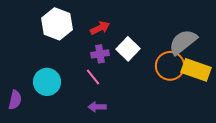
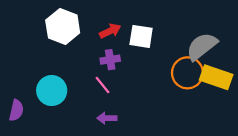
white square: (128, 49) -> (141, 36), moved, turned -35

